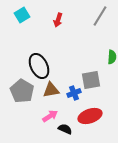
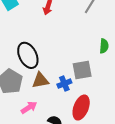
pink arrow: (50, 116) -> (29, 108), moved
red ellipse: (90, 116) -> (81, 108), turned -50

